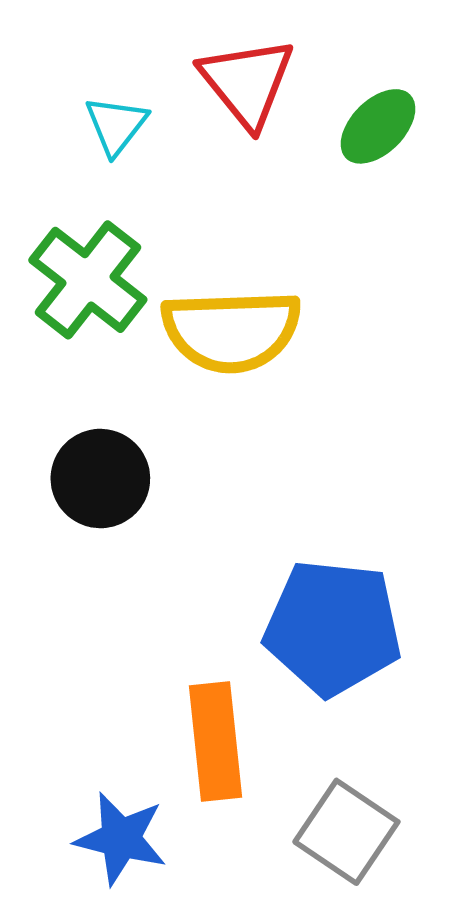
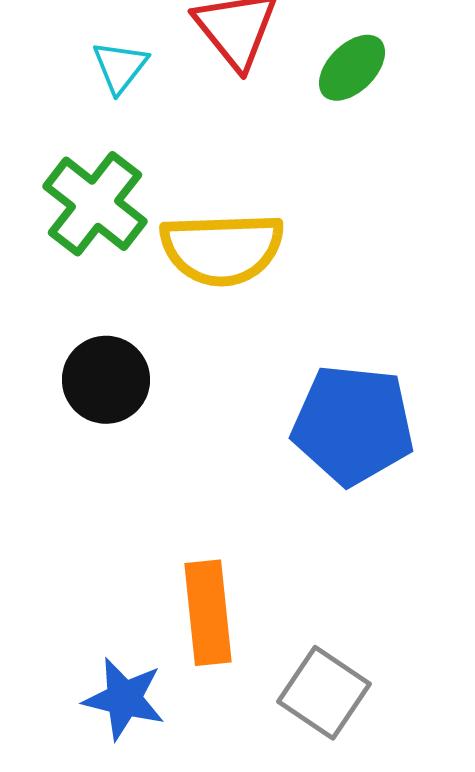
blue pentagon: (333, 628) -> (353, 425), moved

